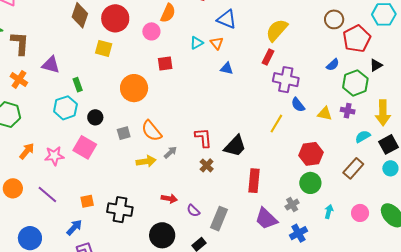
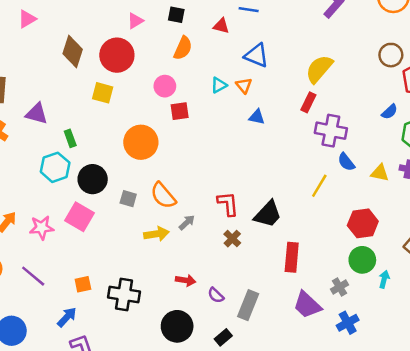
pink circle: (151, 31) -> (165, 86), moved
black circle: (95, 117) -> (93, 179), size x1.5
gray square: (124, 133) -> (128, 199), turned 32
cyan arrow: (329, 212) -> (384, 279), moved

